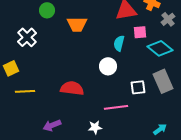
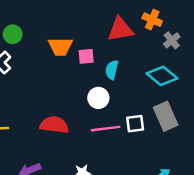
green circle: (47, 10) -> (13, 34), moved
pink square: (140, 32) -> (86, 56), moved
pink line: (116, 107) -> (106, 129), moved

